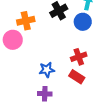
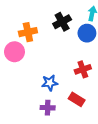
red rectangle: (77, 77) -> (77, 99), moved

